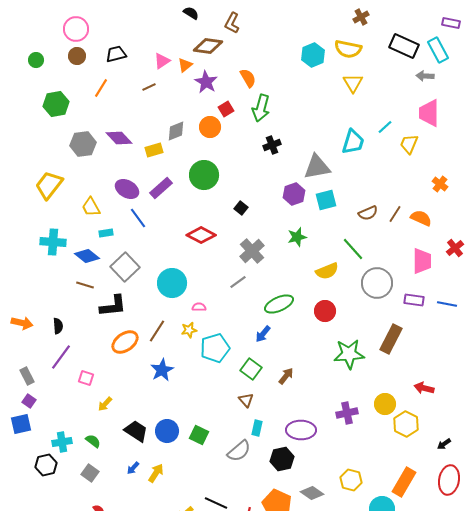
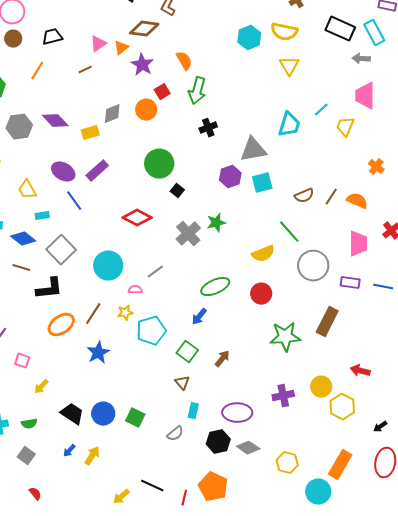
green circle: (204, 175) -> (159, 164), moved
green star: (297, 237) -> (216, 223), moved
gray line: (238, 282) -> (155, 272), moved
green semicircle: (93, 441) -> (29, 424), turned 133
gray semicircle: (239, 451) -> (175, 434), size x0.7
gray diamond: (312, 493) -> (248, 448), moved

